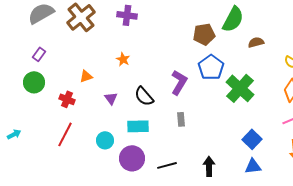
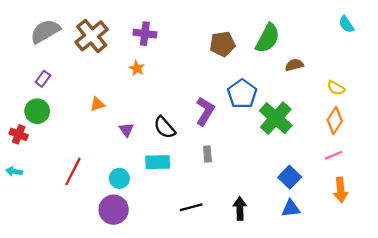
brown pentagon: (204, 34) -> (222, 44), moved
orange star: (123, 59) -> (137, 68), moved
red cross: (67, 99) -> (19, 134), moved
cyan arrow: (14, 134) -> (14, 171), turned -144
purple circle: (132, 158) -> (114, 210), moved

